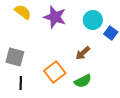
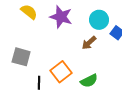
brown arrow: (83, 53) -> (89, 43), moved
black line: (21, 83) -> (39, 83), moved

